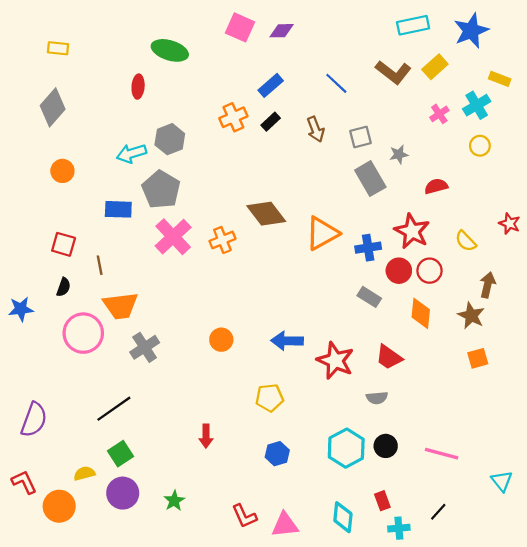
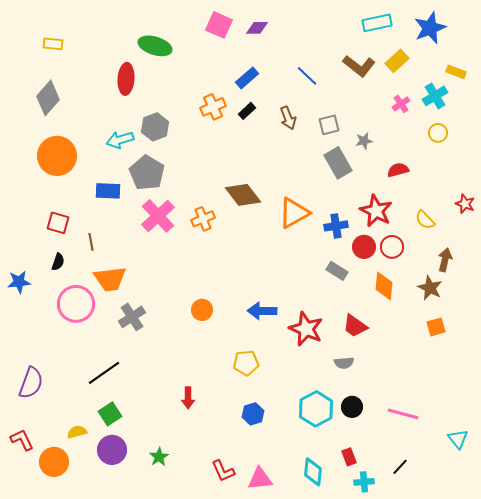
red ellipse: (138, 87) -> (126, 79), size x1.4
orange circle: (62, 171) -> (57, 156), size x1.8

